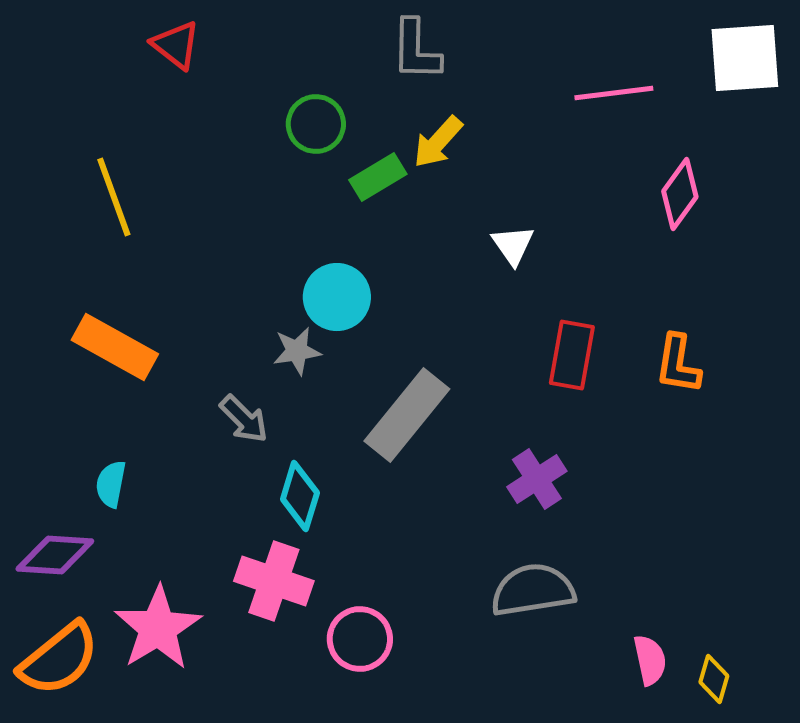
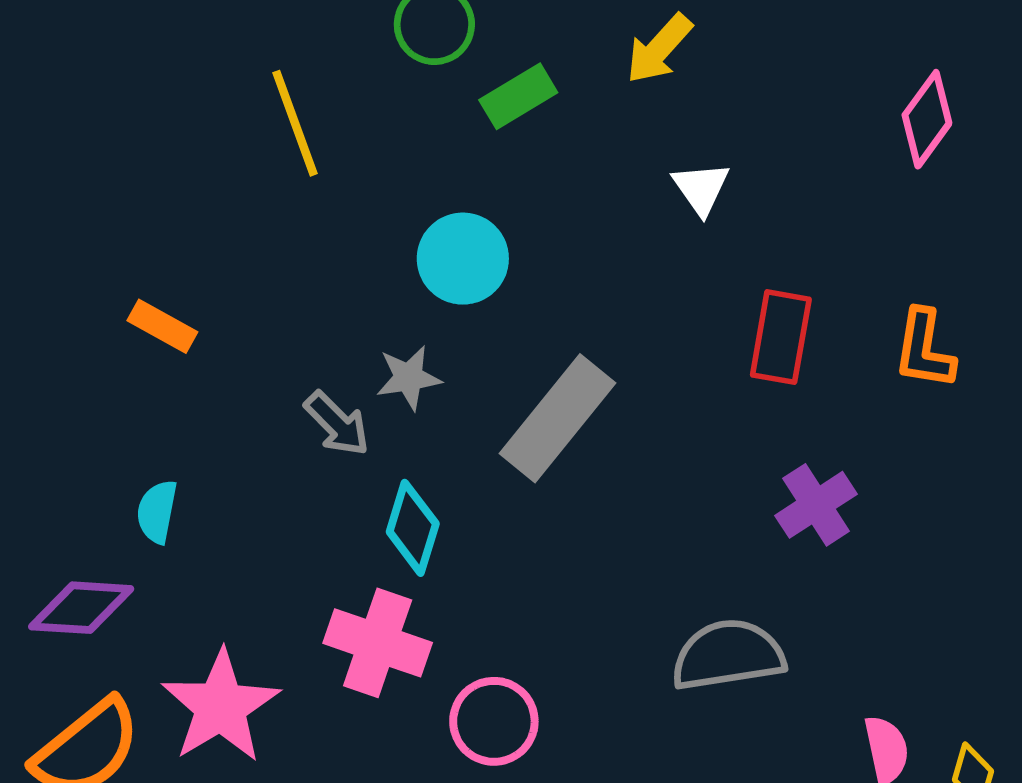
yellow arrow: (438, 142) -> (659, 49), moved
yellow line: (114, 197) -> (295, 123), moved
orange rectangle: (115, 347) -> (162, 326), size x0.6
gray star: (297, 351) -> (409, 378), moved
purple cross: (537, 479) -> (816, 505), moved

